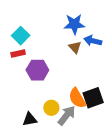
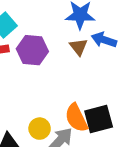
purple hexagon: (37, 70) -> (32, 50), moved

